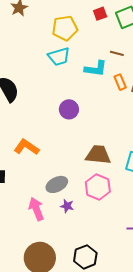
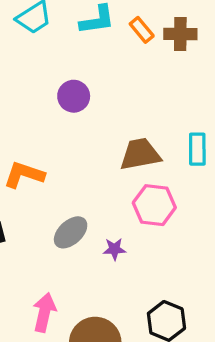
gray ellipse: (57, 184) -> (71, 232), moved
pink arrow: (36, 209) -> (44, 312), moved, turned 50

